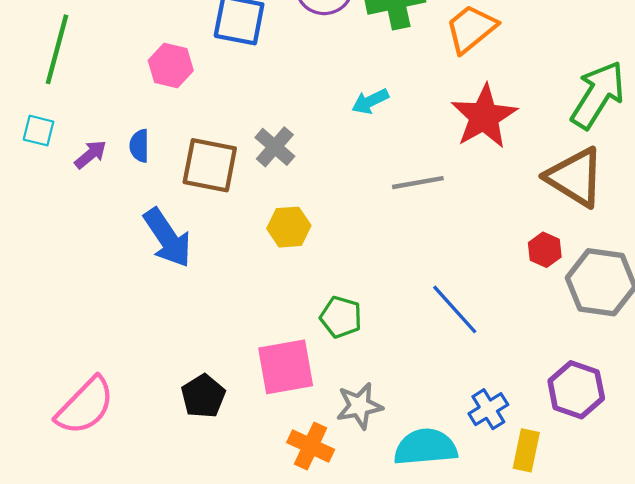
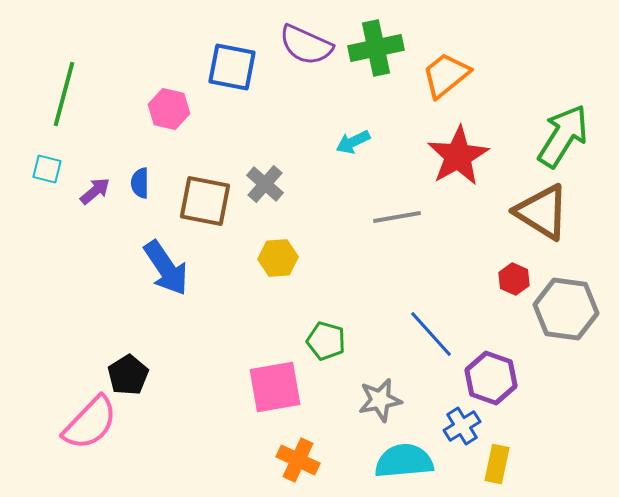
purple hexagon: (576, 390) -> (491, 378), moved
black pentagon: (203, 396) -> (128, 375), moved
gray star: (359, 406) -> (380, 400), moved

